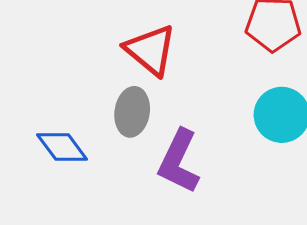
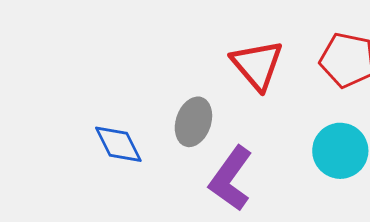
red triangle: (150, 50) -> (257, 65), moved

